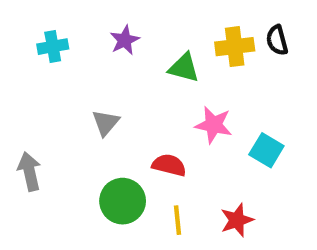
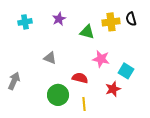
gray triangle: (106, 123) -> (50, 58), turned -48
gray arrow: (29, 171) -> (14, 81), turned 36
red star: (237, 220) -> (113, 89), moved

